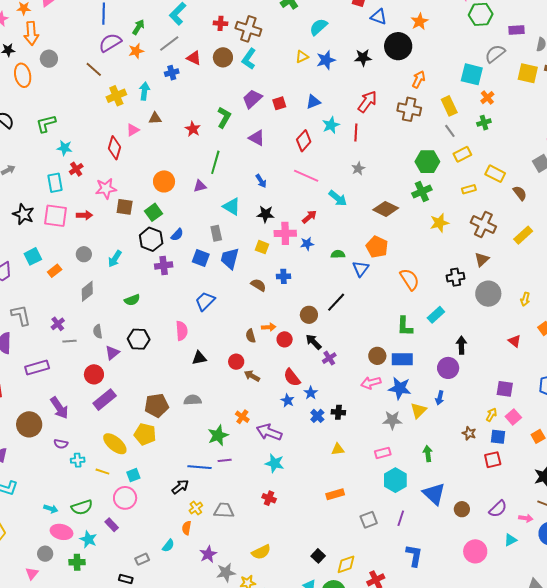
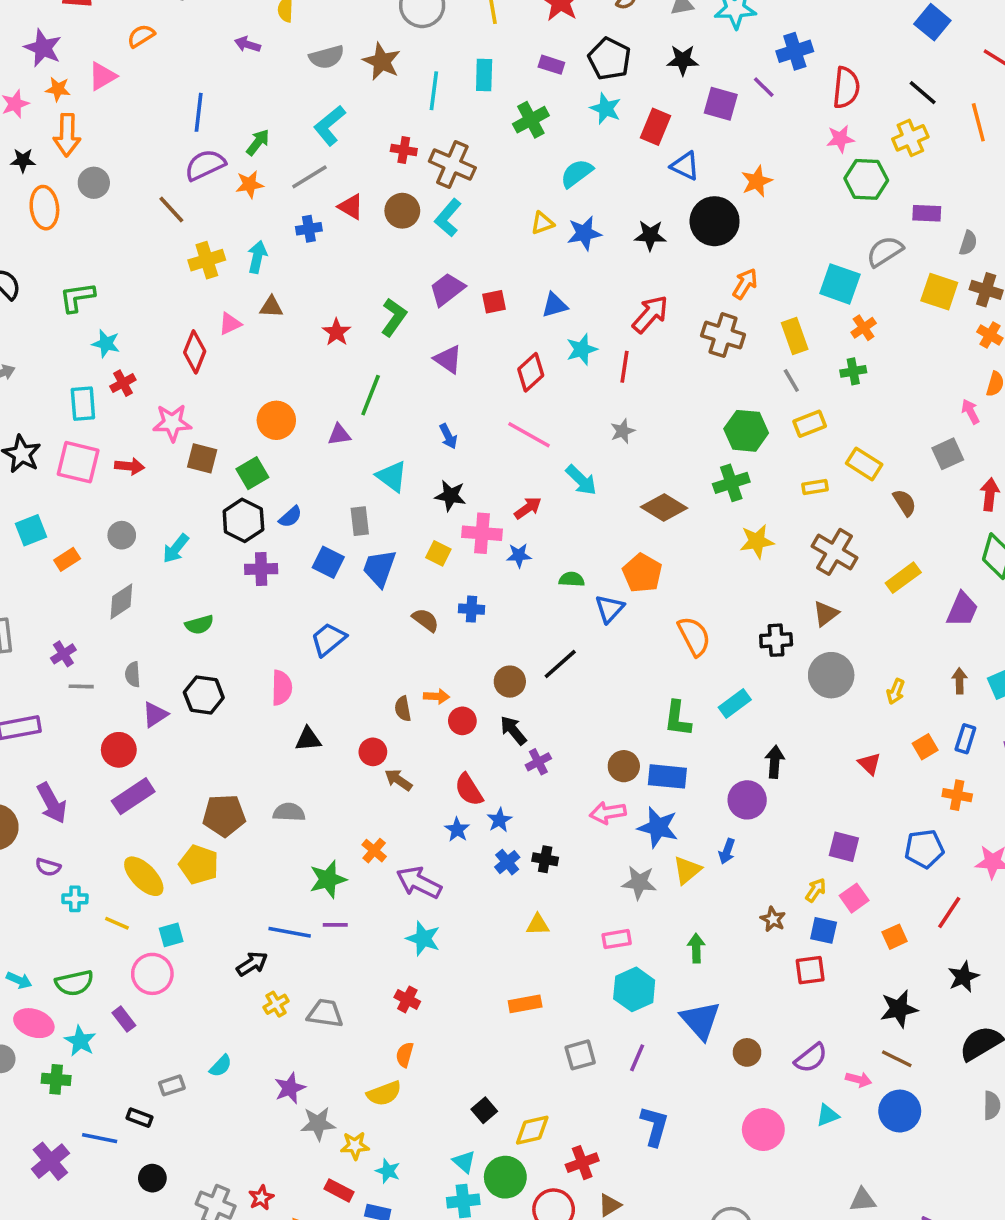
orange semicircle: (187, 528) -> (405, 1055), moved

